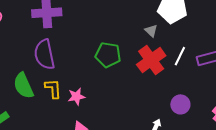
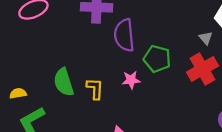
purple semicircle: (44, 54) -> (124, 35), moved
pink star: (76, 97) -> (131, 80), moved

